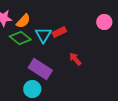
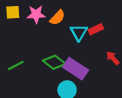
green diamond: (20, 38) -> (54, 62), moved

